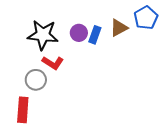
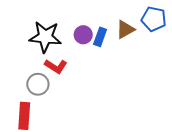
blue pentagon: (146, 18) -> (154, 19), turned -30

